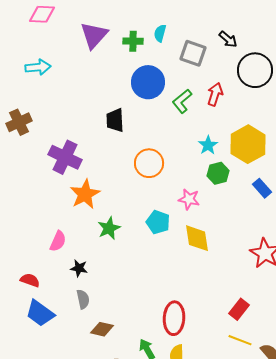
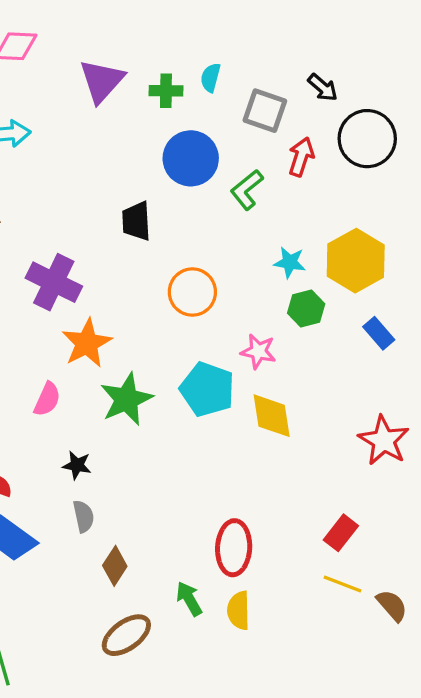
red arrow: (215, 94) -> (301, 157), moved
cyan star: (208, 145) -> (290, 262), turned -30
cyan pentagon: (158, 222) -> (207, 389), size x1.4
green star: (109, 228) -> (126, 399), size x1.4
pink semicircle: (58, 241) -> (47, 399), moved
brown diamond: (102, 329) -> (115, 566), turned -70

